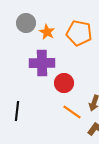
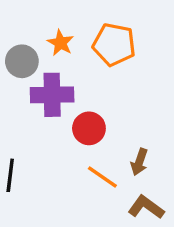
gray circle: (26, 23) -> (22, 61), moved

